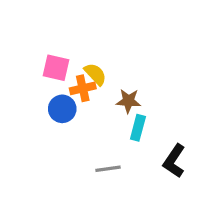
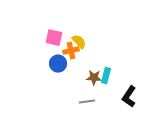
brown star: (128, 101) -> (94, 78), moved

